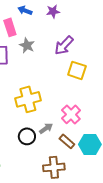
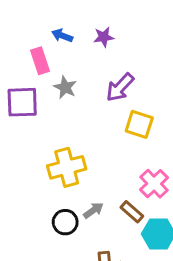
pink cross: (71, 114) -> (154, 184), moved
brown rectangle: (67, 141) -> (132, 212), moved

